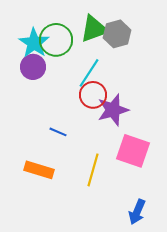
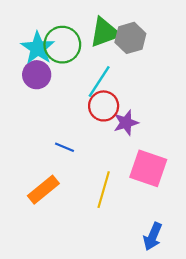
purple star: (113, 110) -> (126, 123), size x0.7
orange rectangle: (39, 170) -> (43, 190), turned -56

